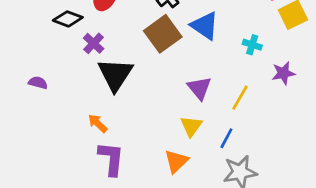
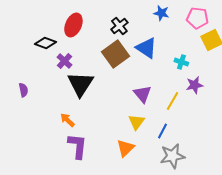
purple star: (283, 73) -> (194, 85), moved
purple semicircle: (38, 83) -> (23, 90), turned 64

